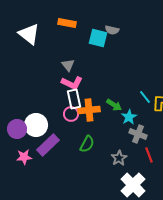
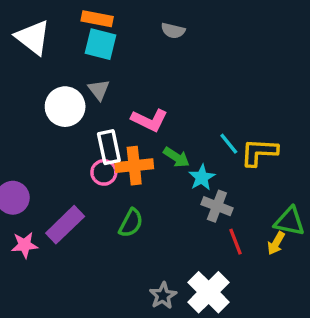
cyan square: (98, 38) -> (100, 44), moved
pink L-shape: (72, 83) -> (149, 120), moved
white circle: (36, 125) -> (65, 107), moved
gray star: (119, 158) -> (163, 296), moved

